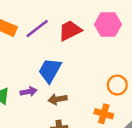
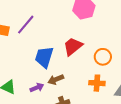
red trapezoid: (70, 30) -> (73, 46), moved
purple arrow: (29, 92) -> (37, 88), moved

